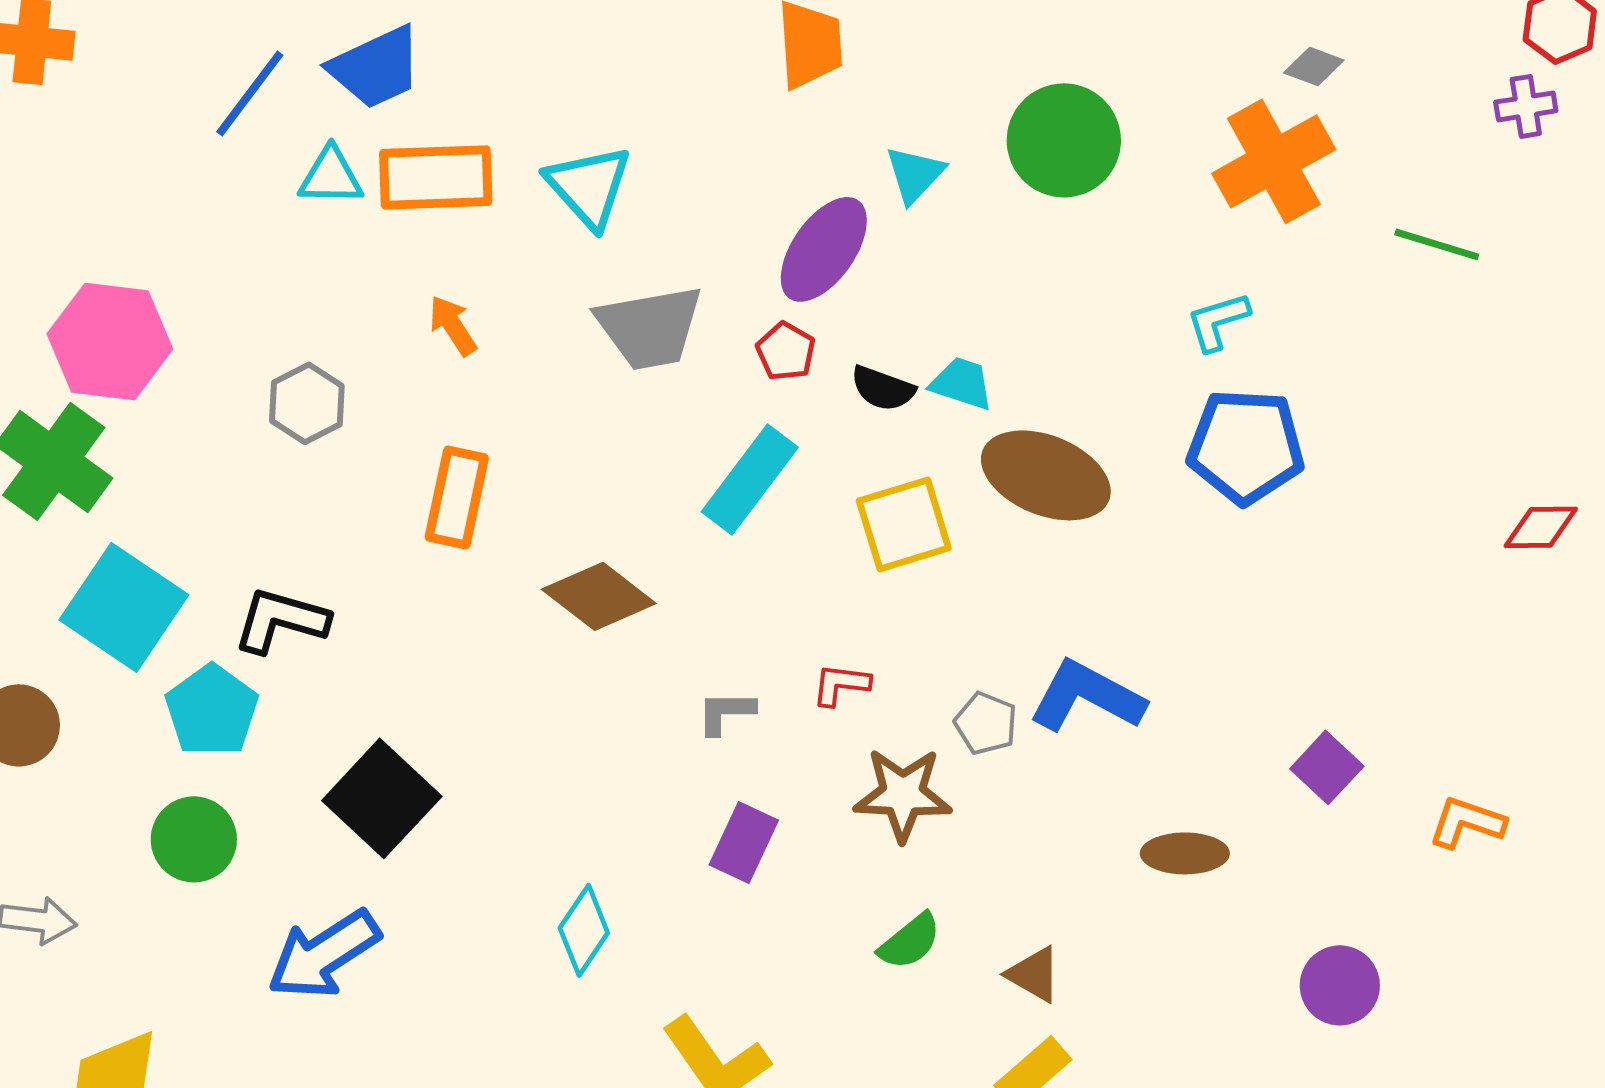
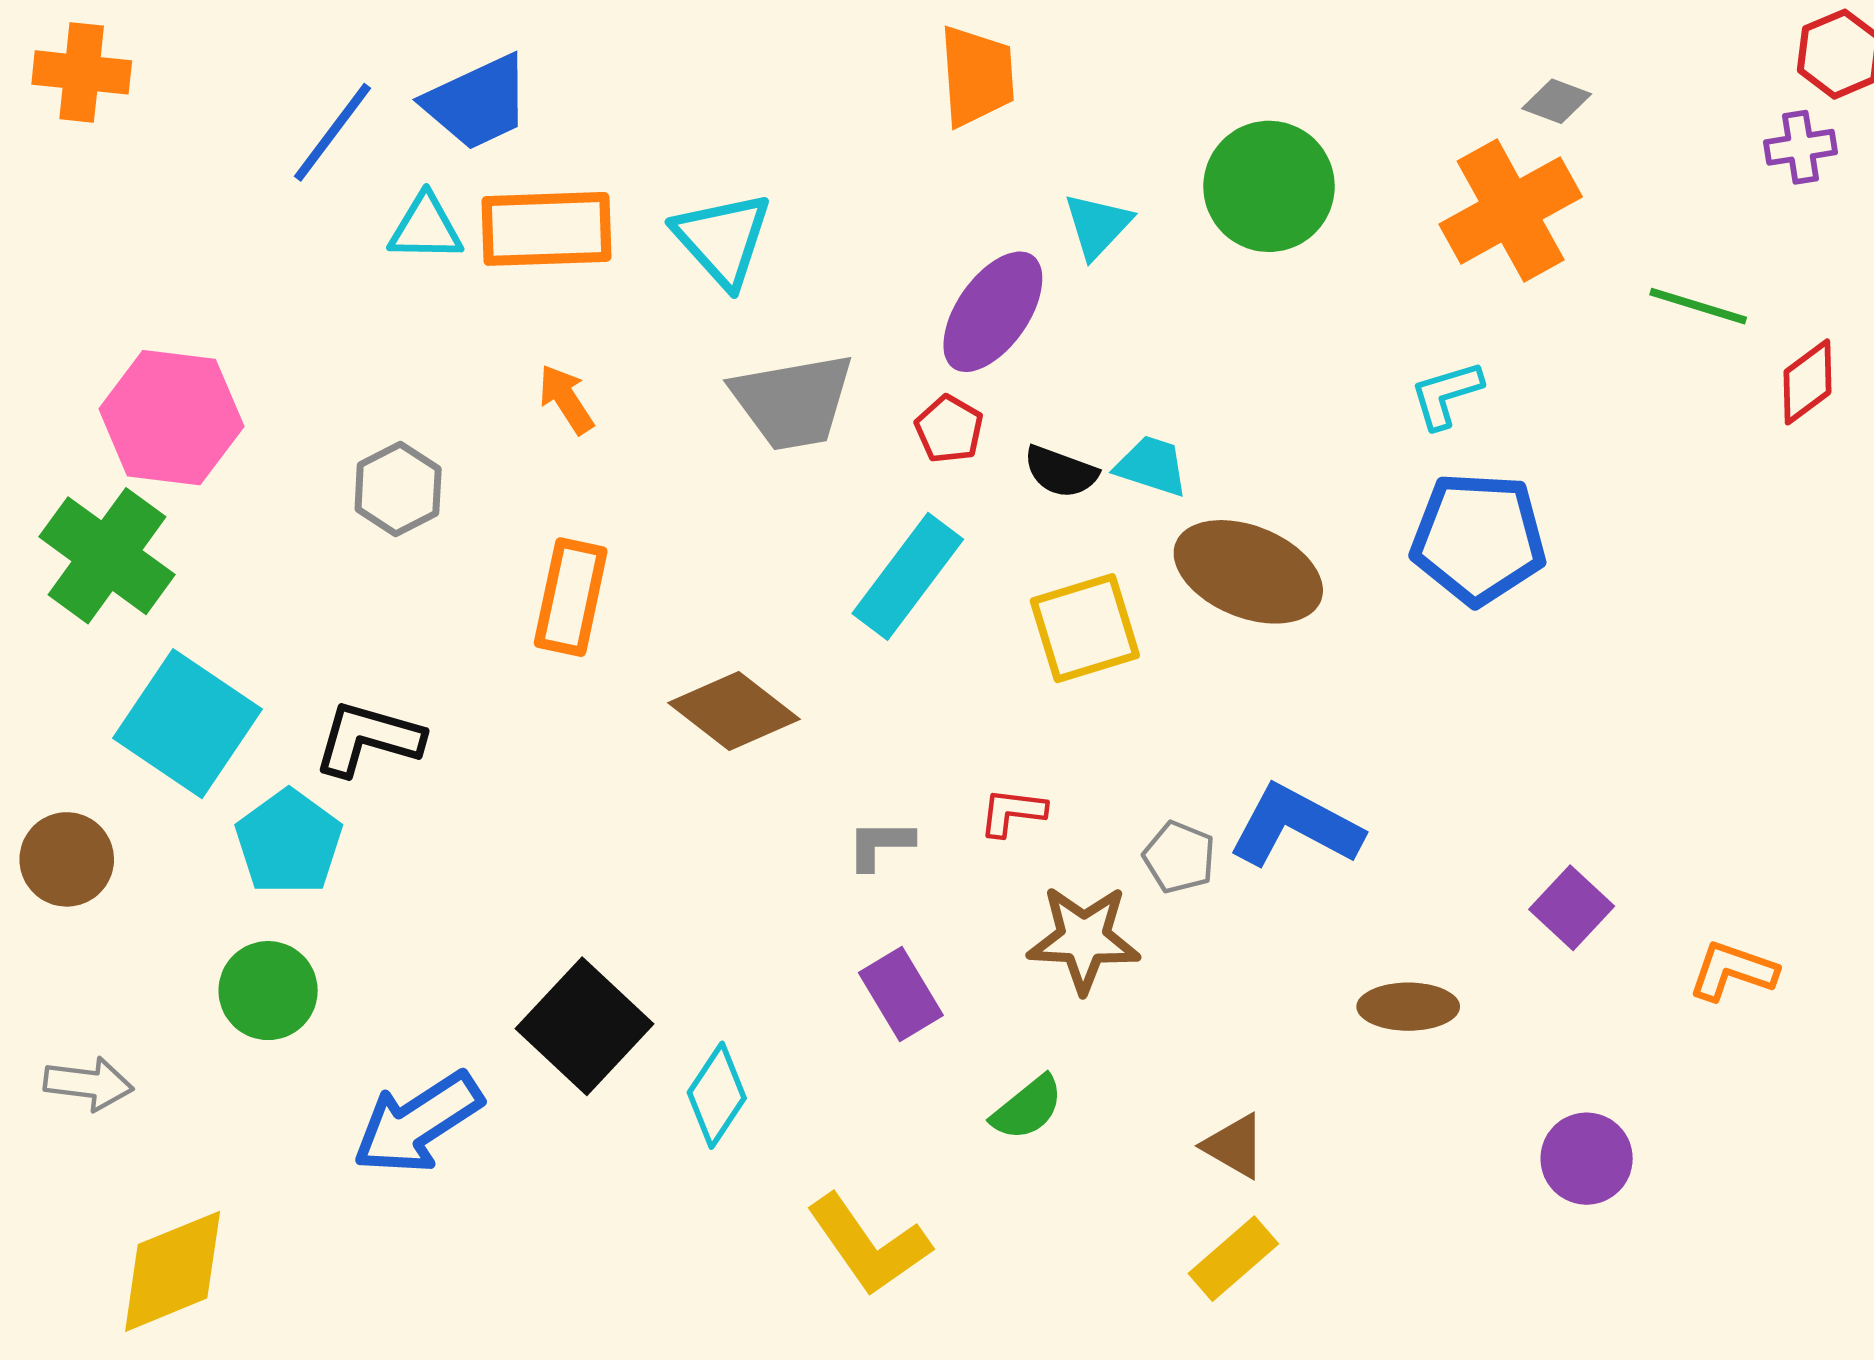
red diamond: (1541, 527) -> (1807, 382), moved, turned -36
black square: (382, 798) -> (584, 1026), moved
purple rectangle: (744, 842) -> (901, 994), turned -56
green semicircle: (910, 941) -> (1027, 1108), moved

